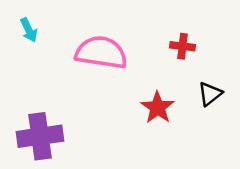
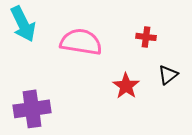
cyan arrow: (29, 30) -> (23, 24), size x1.8

